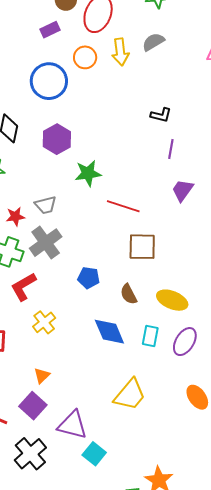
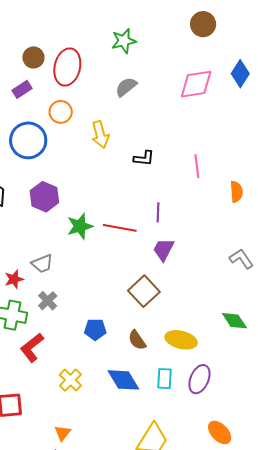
yellow arrow: (120, 52) -> (100, 135), moved
purple line: (171, 149) -> (158, 212), moved
purple trapezoid: (182, 190) -> (163, 250), moved
red line: (123, 206) -> (120, 228), moved
gray cross: (46, 243) -> (48, 301), size x0.6
brown square: (142, 247) -> (144, 291), turned -36
yellow cross: (44, 322) -> (70, 380), moved

